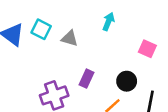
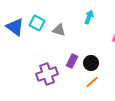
black circle: (127, 81) -> (91, 63), moved

